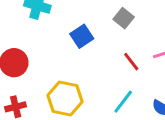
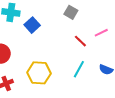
blue square: (82, 36) -> (32, 25), moved

